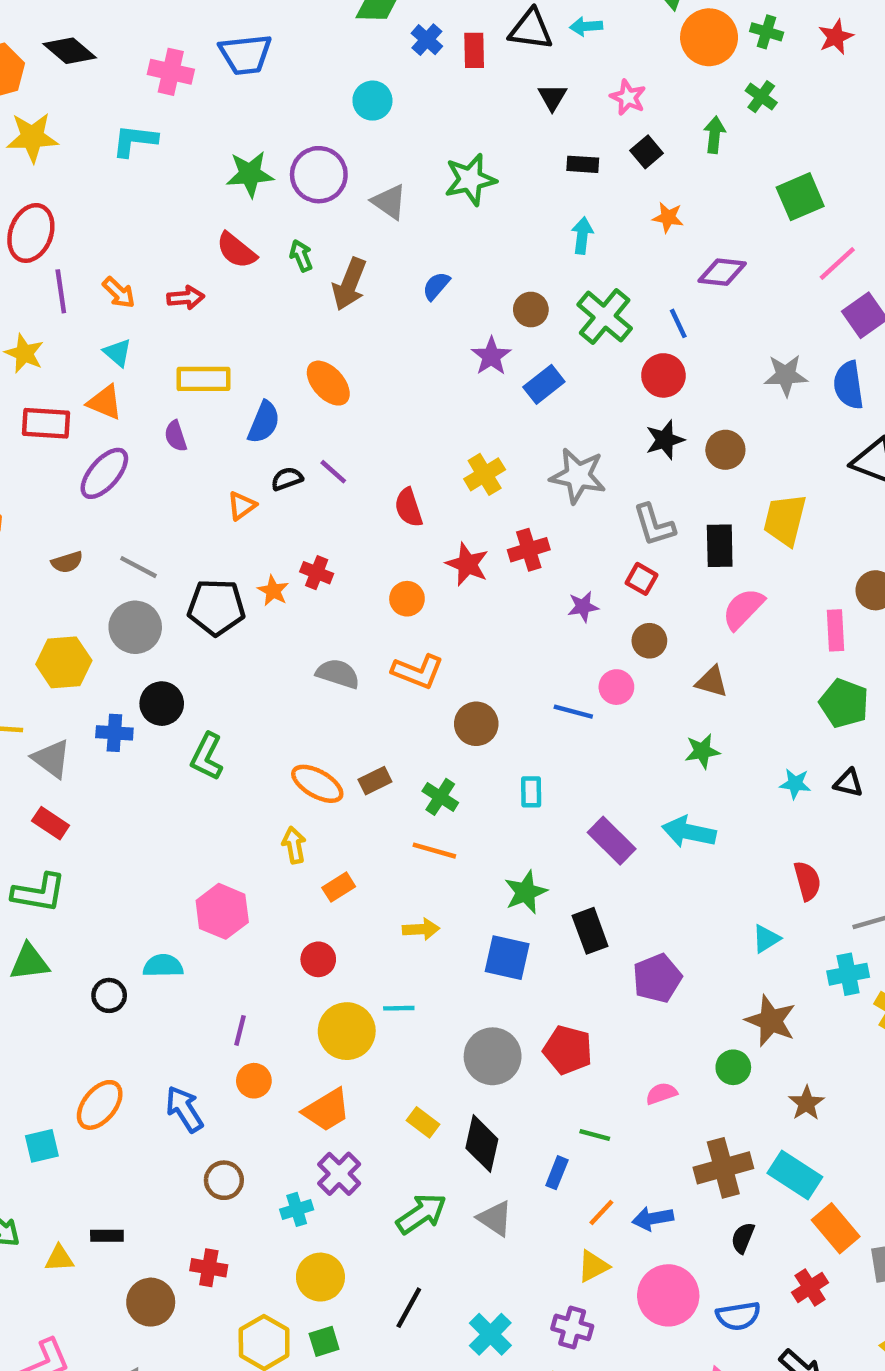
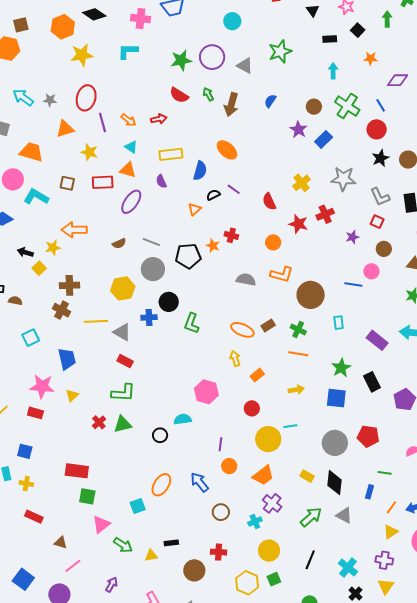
brown circle: (476, 724) -> (311, 295), size x1.4

